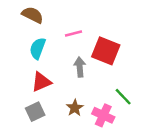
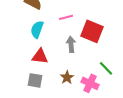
red triangle: (41, 82) -> (40, 56), turned 30
gray square: (35, 112) -> (35, 80), turned 35

